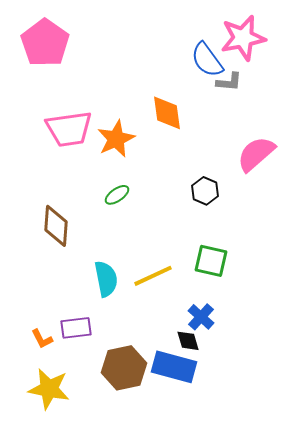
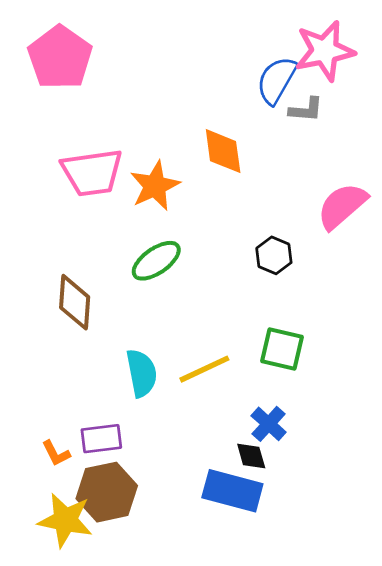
blue semicircle: (207, 60) -> (277, 80), turned 66
green ellipse: (117, 195) -> (156, 261), size x1.5
brown hexagon: (124, 368) -> (107, 492), moved

